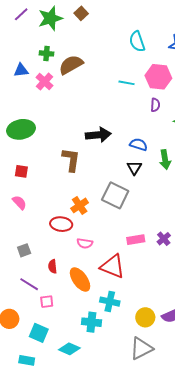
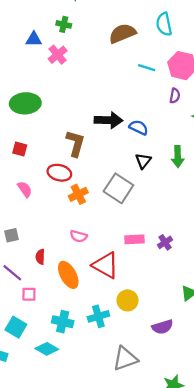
brown semicircle: (71, 65) -> (122, 33), moved
blue semicircle: (139, 144) -> (139, 127), moved
pink semicircle: (19, 202) -> (25, 189), moved
red ellipse: (61, 224) -> (59, 173), moved
cyan cross: (110, 302) -> (98, 316), moved, turned -36
yellow circle: (145, 317) -> (127, 300), moved
cyan cross: (91, 322) -> (63, 322), moved

